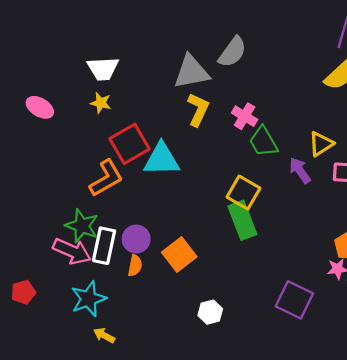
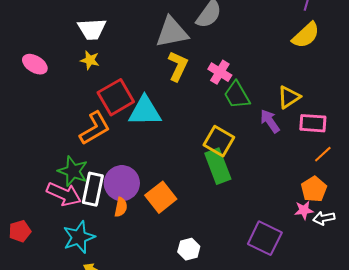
purple circle: (136, 239) -> (122, 183), size x1.4

